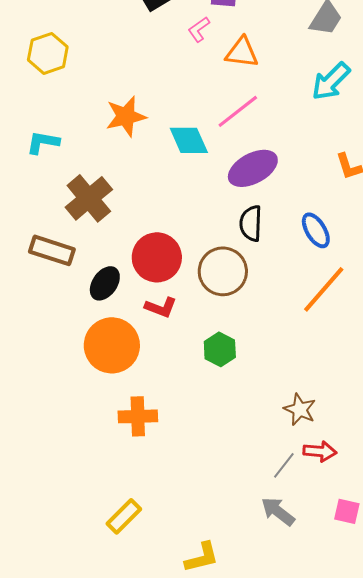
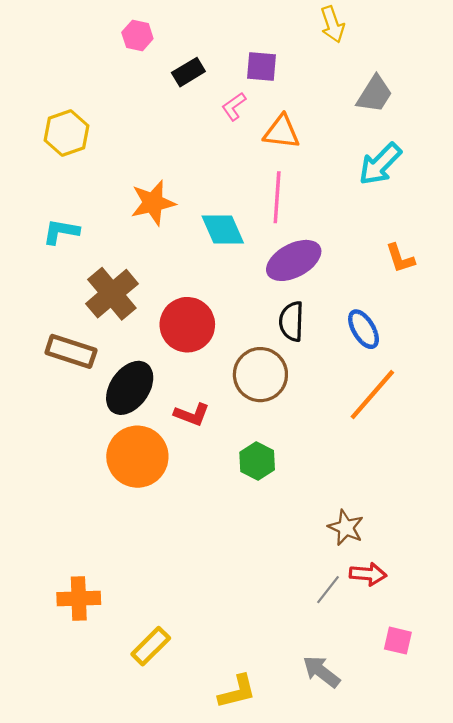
pink line: (238, 111) -> (277, 197), turned -48
red circle: (157, 257) -> (187, 325), moved
black ellipse: (105, 283) -> (130, 388), size x1.4
orange cross: (138, 416) -> (79, 598), moved
gray arrow: (278, 511) -> (321, 672), moved

